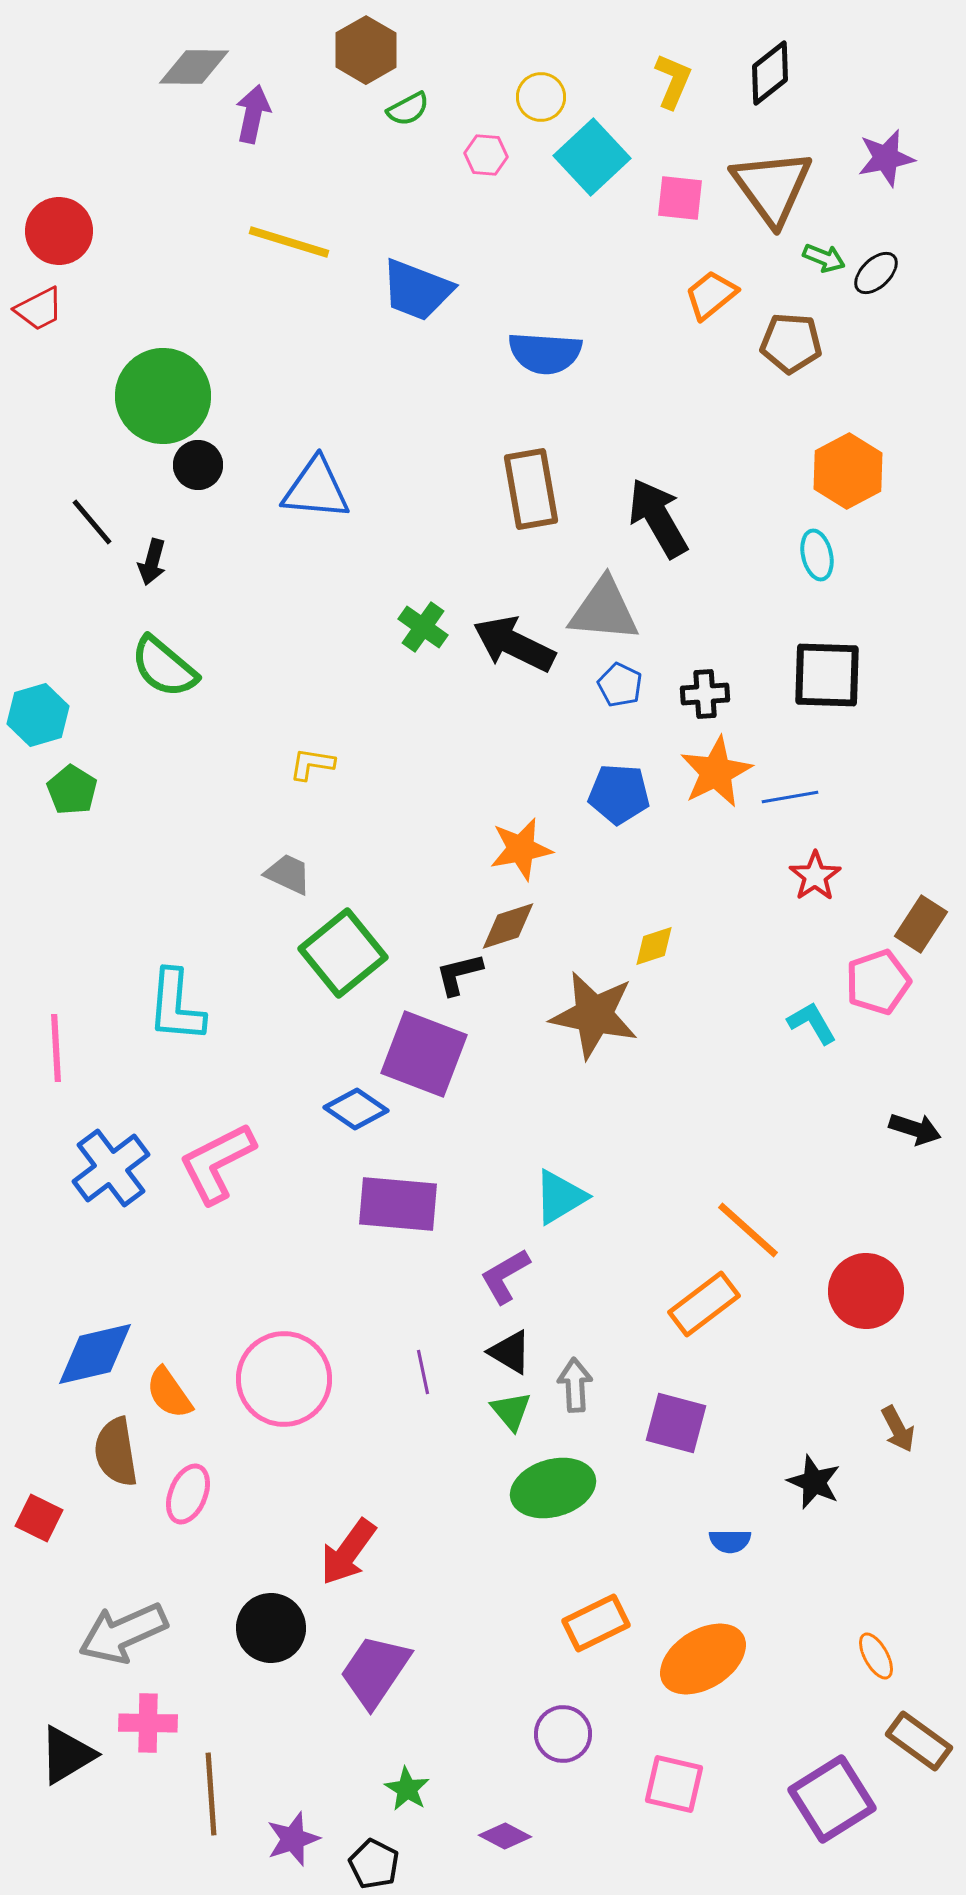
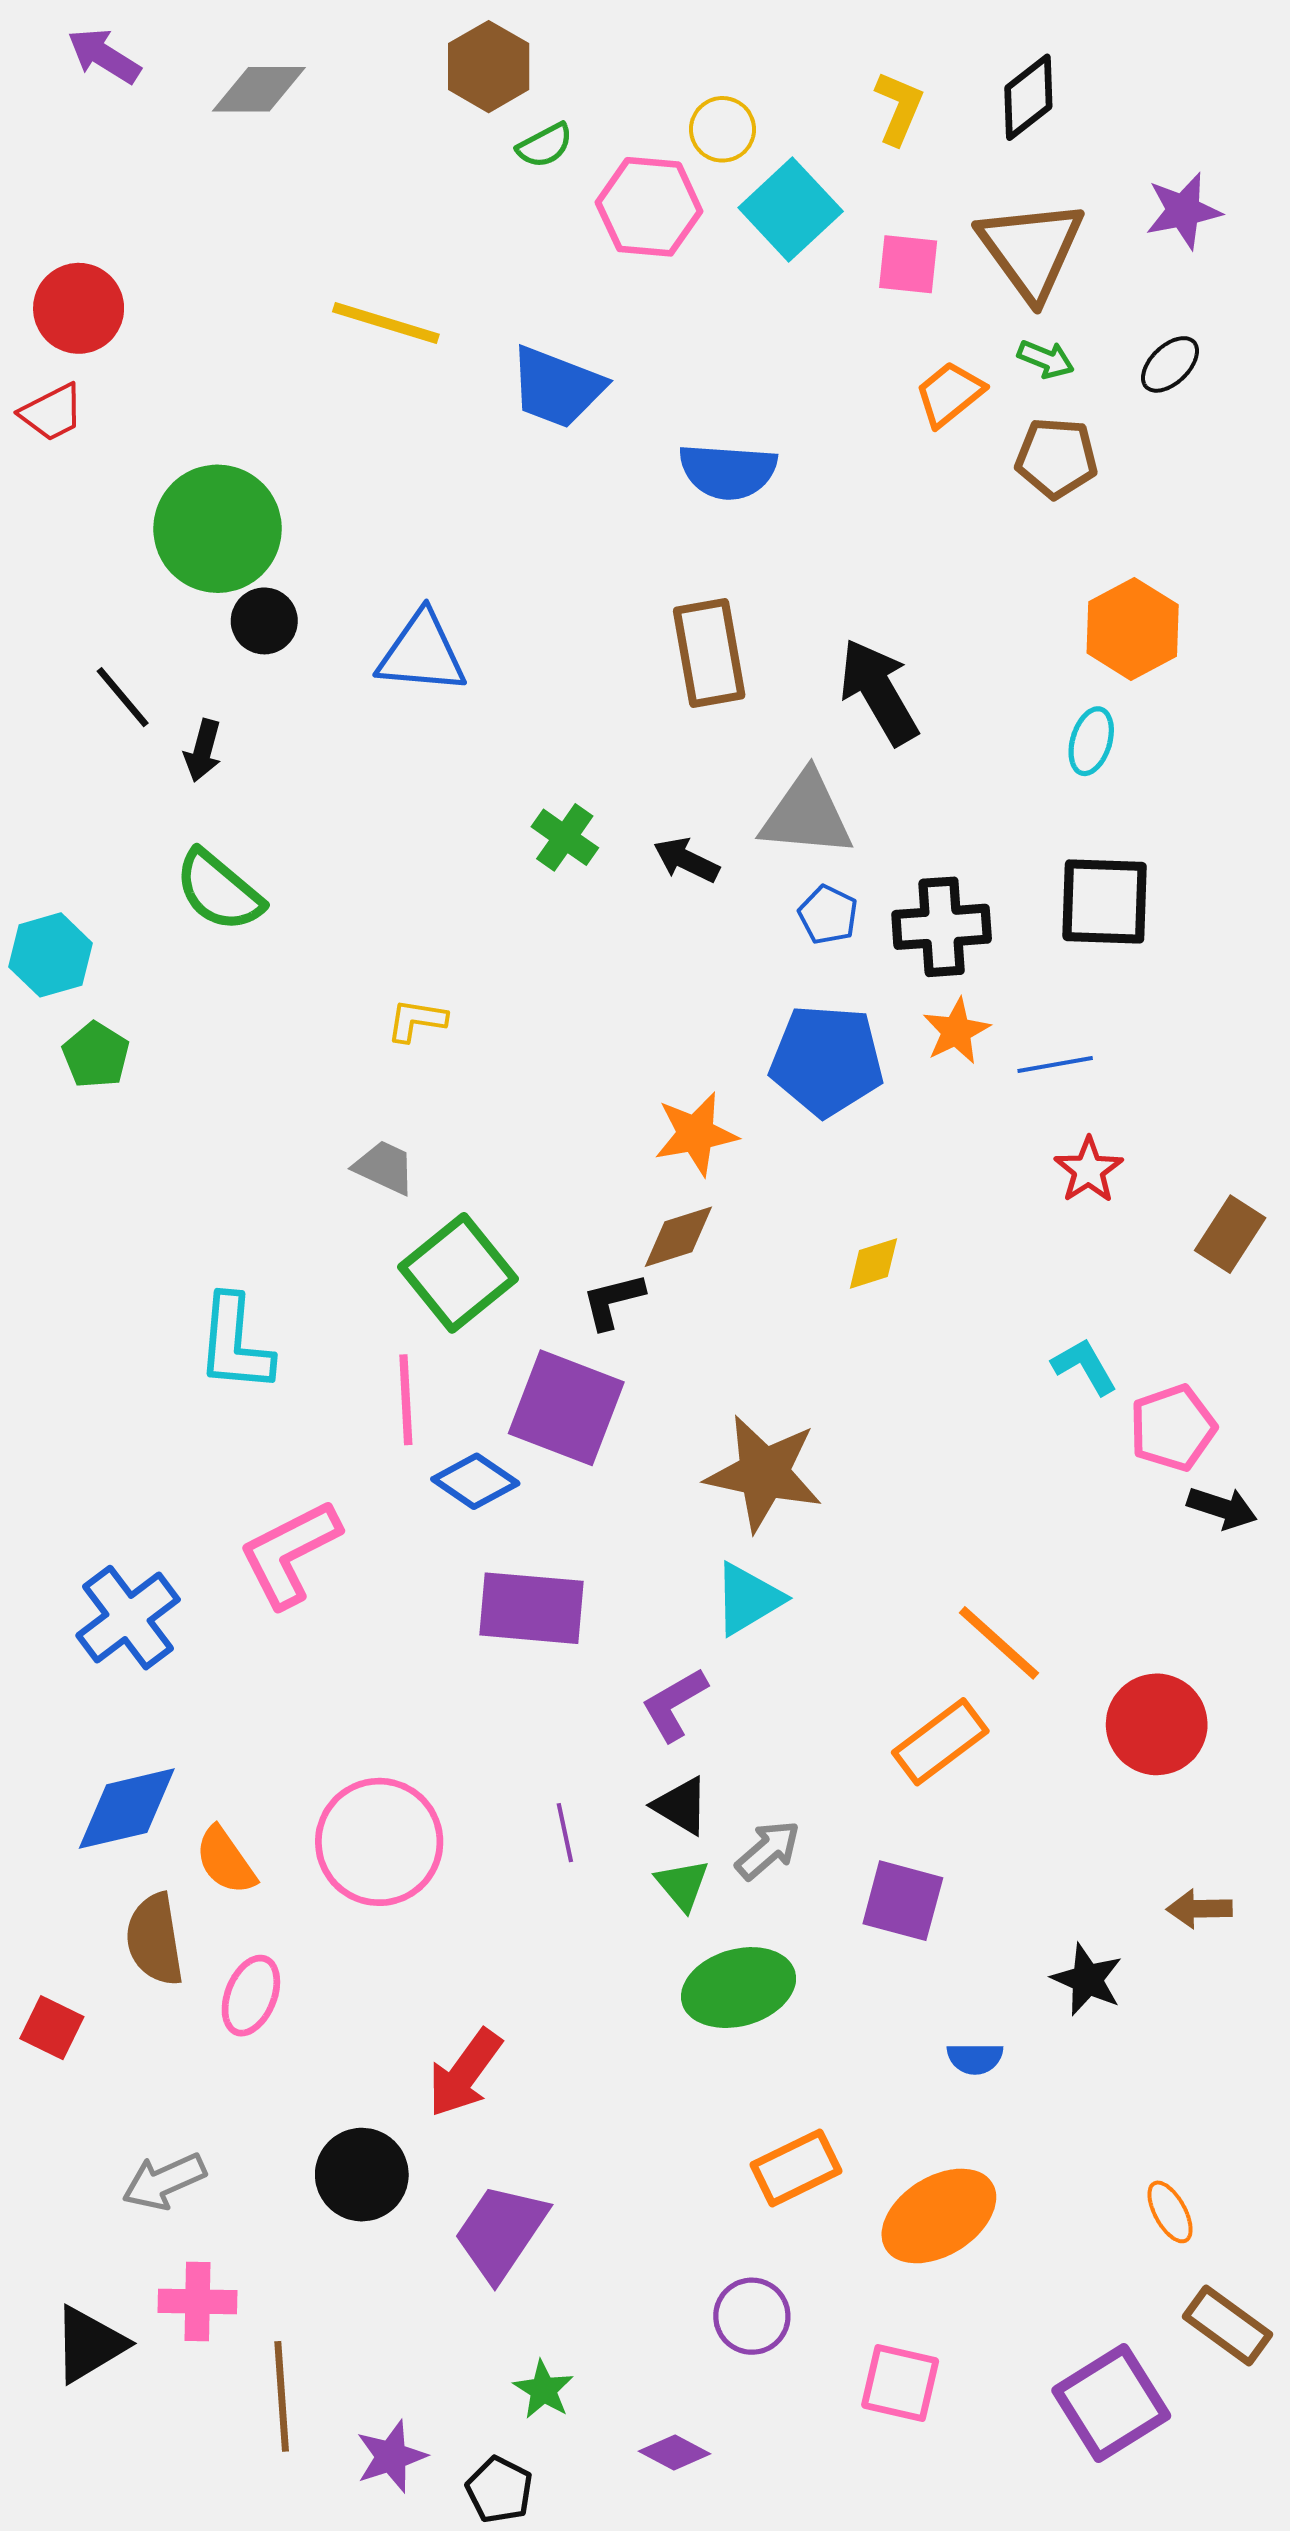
purple arrow: (253, 114) -> (104, 56), moved, turned -70
pink hexagon: (486, 155) -> (649, 207), size x1.8
green arrow: (824, 258) -> (1046, 359), moved
cyan ellipse: (817, 555) -> (1091, 741), turned 30
black arrow: (514, 644) -> (686, 860), size x0.6
black cross: (705, 694) -> (942, 927), size x1.5
orange star: (716, 772) -> (956, 1031), size x0.7
blue pentagon: (619, 794) -> (827, 1060), size x1.4
pink pentagon: (878, 982) -> (1173, 1428), moved
brown star: (594, 1015) -> (764, 1473), moved
pink line: (56, 1048) -> (406, 1400), moved
blue cross: (111, 1168) -> (128, 1618), moved
gray arrow: (575, 1385) -> (768, 1850), turned 52
brown arrow: (898, 1429) -> (1199, 1909), turned 117
gray arrow: (123, 1633) -> (164, 2181), size x0.7

